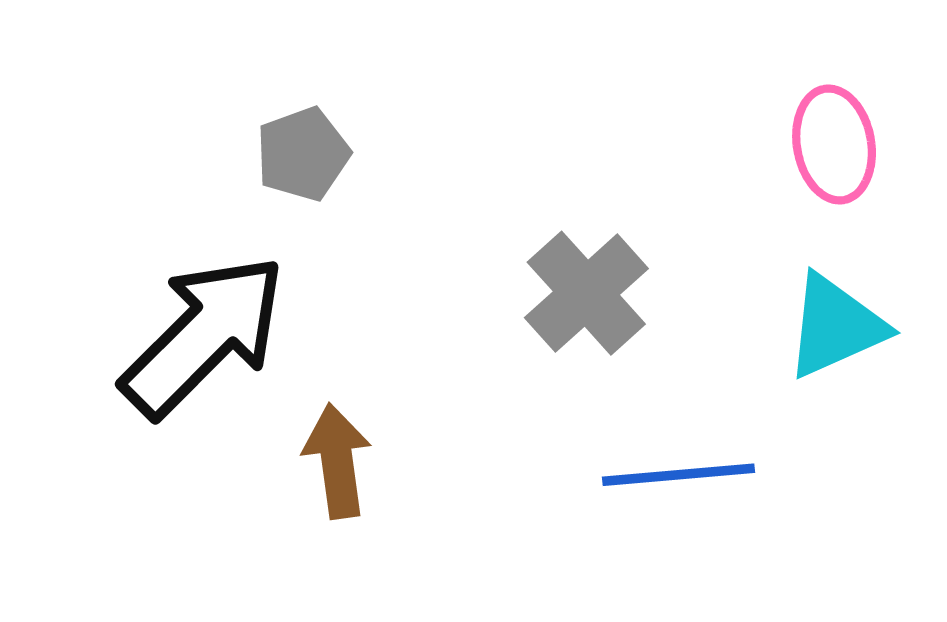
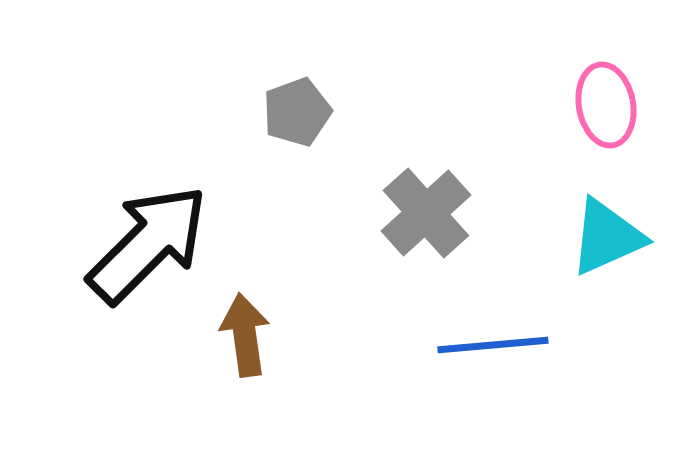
gray pentagon: (303, 154) -> (297, 112), moved

